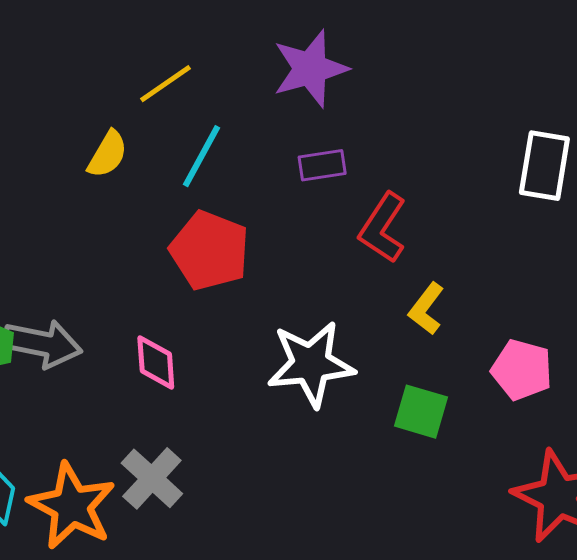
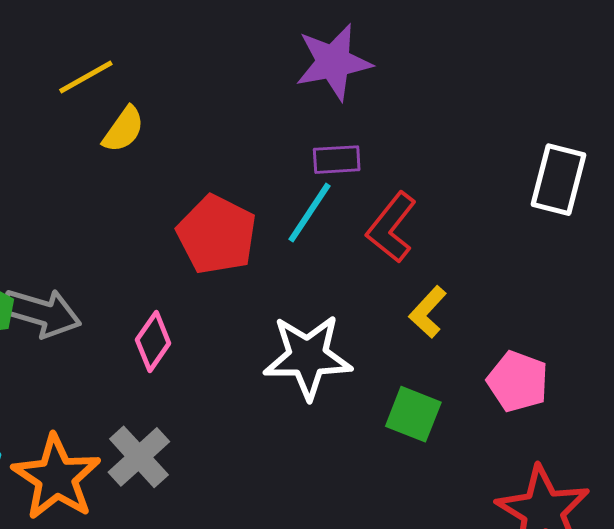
yellow line: (165, 84) -> (86, 77), moved
cyan line: (201, 156) -> (310, 213), moved
pink diamond: (156, 362) -> (153, 342), turned 34

